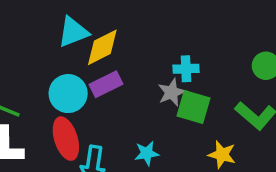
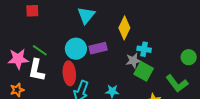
cyan triangle: (73, 32) -> (86, 15), turned -42
yellow diamond: (102, 47) -> (124, 28), moved, turned -50

